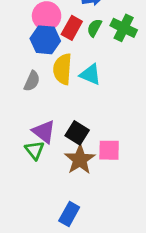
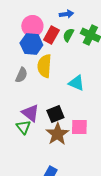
cyan triangle: (90, 74) -> (76, 83), moved
black square: (77, 133) -> (55, 114), turned 36

